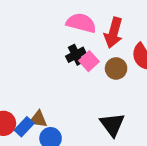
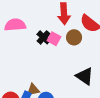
pink semicircle: (81, 23) -> (15, 25), moved

